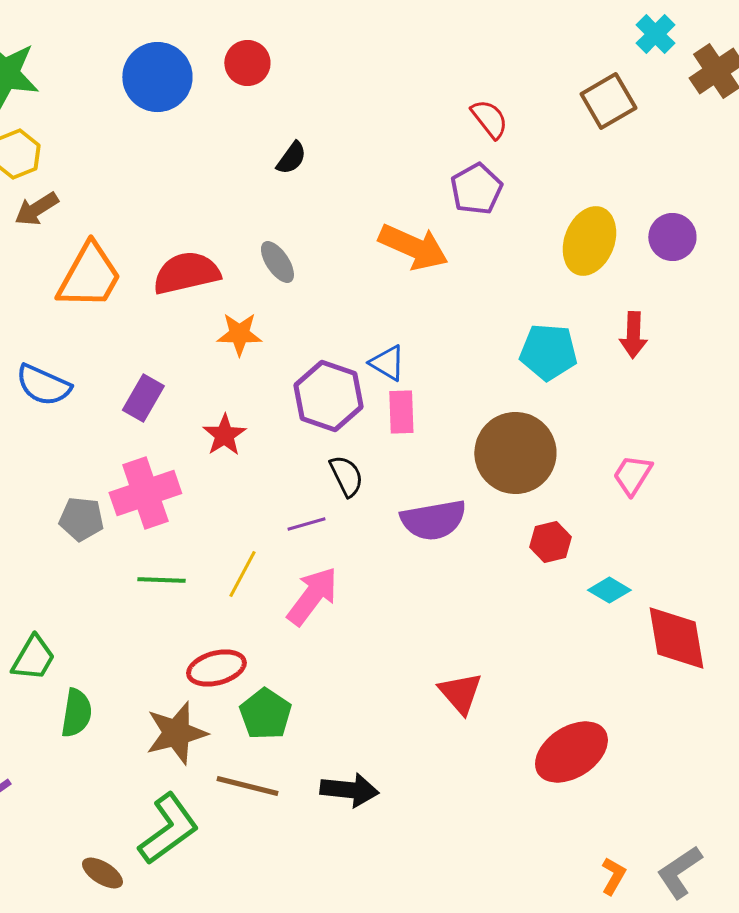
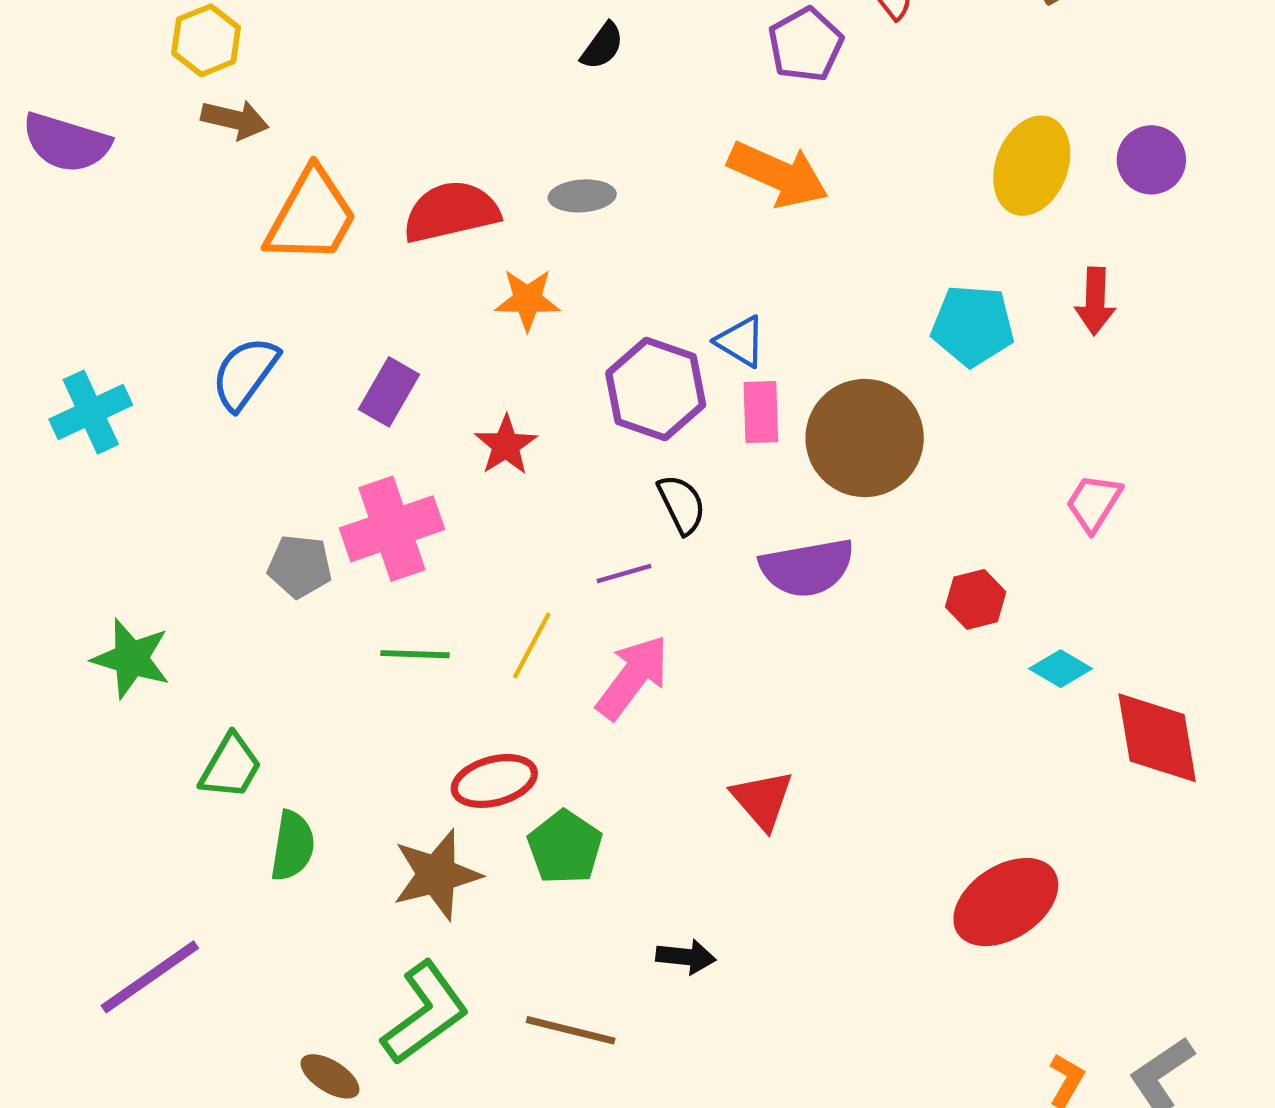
purple pentagon: (476, 189) -> (806, 45), moved
brown arrow: (36, 209) -> (235, 120), turned -135
gray ellipse: (277, 262) -> (582, 196), turned -60
blue semicircle: (43, 385) -> (245, 373), turned 102
brown circle: (515, 453) -> (865, 438), moved
red triangle: (460, 693) -> (762, 800), moved
brown line: (247, 786) -> (571, 1030), moved
black arrow: (349, 790) -> (686, 957), size x0.7

